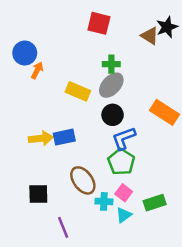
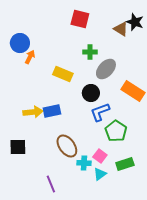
black star: (167, 27) -> (135, 22), turned -30
gray ellipse: (111, 85) -> (106, 69), moved
green pentagon: (121, 162) -> (116, 131), moved
black square: (38, 194) -> (18, 147), moved

